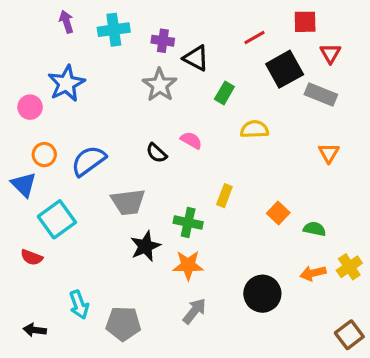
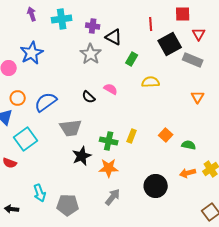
red line: (254, 38) -> (151, 24), turned -64
yellow rectangle: (224, 196) -> (132, 136), moved

